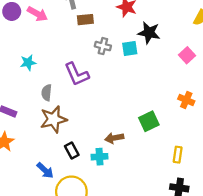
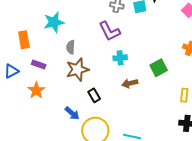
cyan star: (28, 63) -> (54, 22), size x1.5
purple L-shape: (77, 74) -> (110, 31), moved
cyan cross: (100, 157) -> (120, 58), moved

